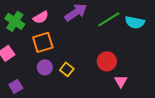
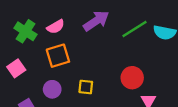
purple circle: (45, 67) -> (52, 89), moved
yellow square: (67, 69) -> (86, 87), turned -32

